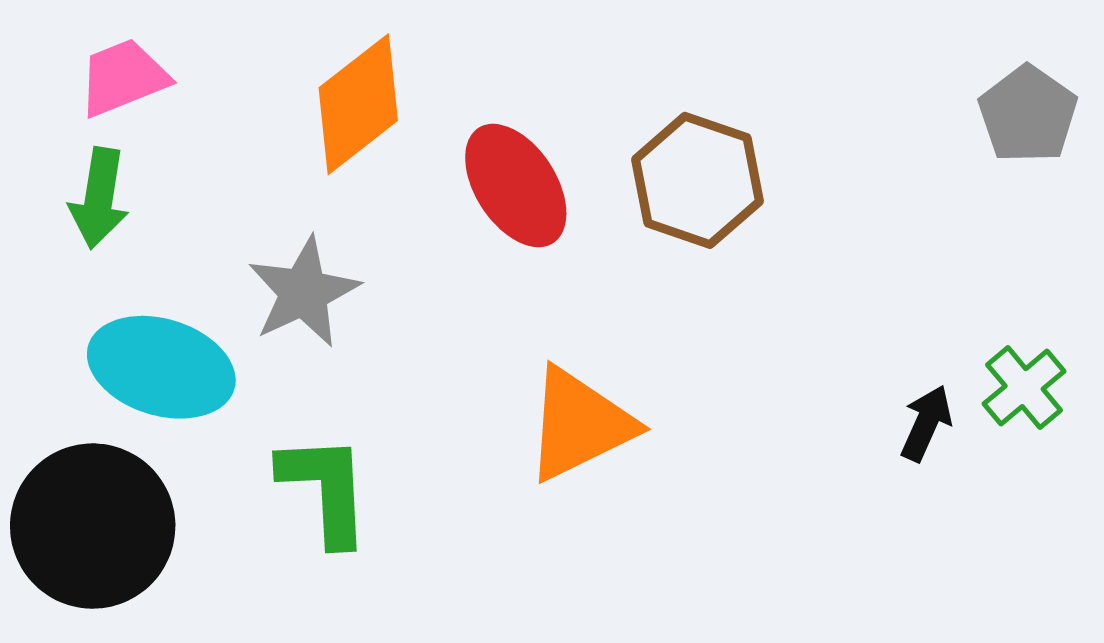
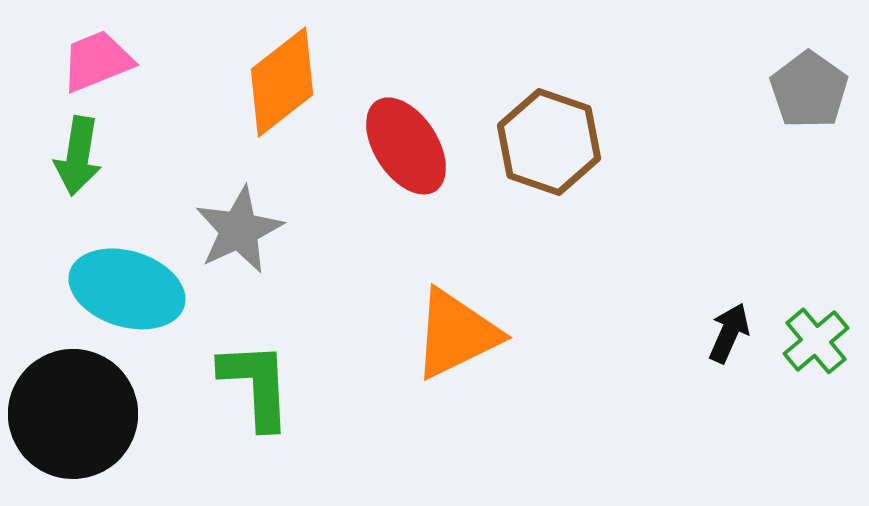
green cross: (1024, 388) -> (816, 341), moved

